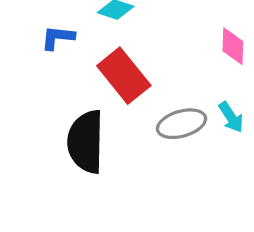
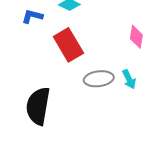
black semicircle: (86, 142) -> (38, 106), moved

